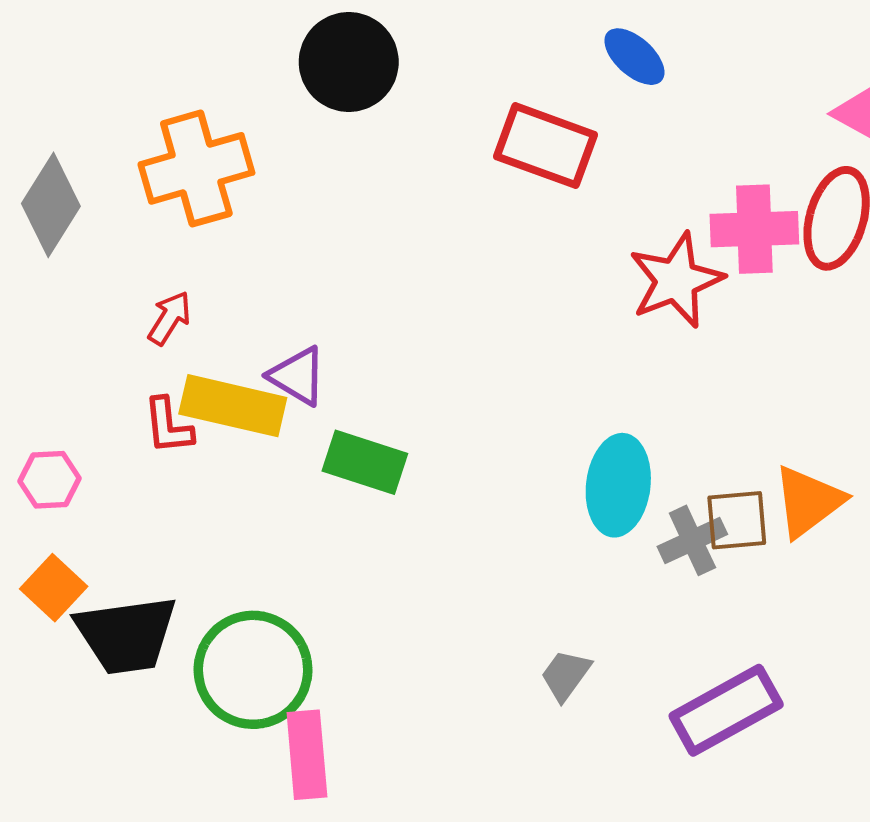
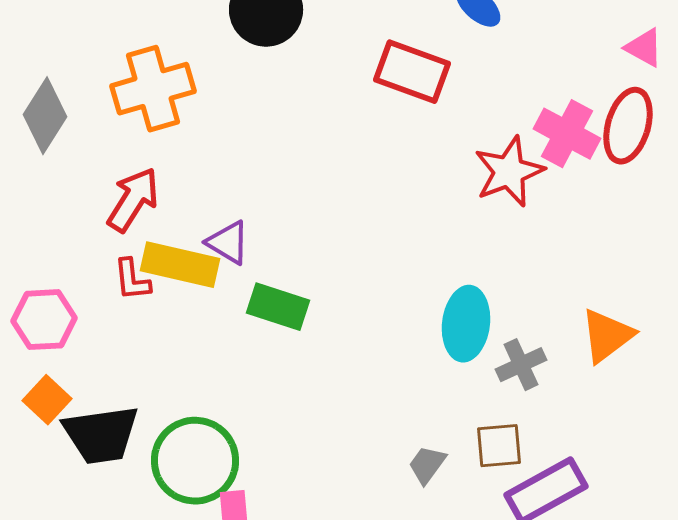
pink cross: (754, 229) -> (567, 134), turned 30
red arrow: (169, 318) -> (133, 200), size x1.6
pink hexagon: (50, 480) -> (44, 320), size x1.4
brown square: (737, 520) -> (499, 446), moved

